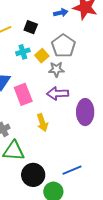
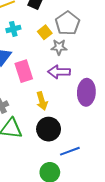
cyan cross: (23, 52) -> (13, 29), moved
black circle: (33, 175) -> (49, 129), moved

